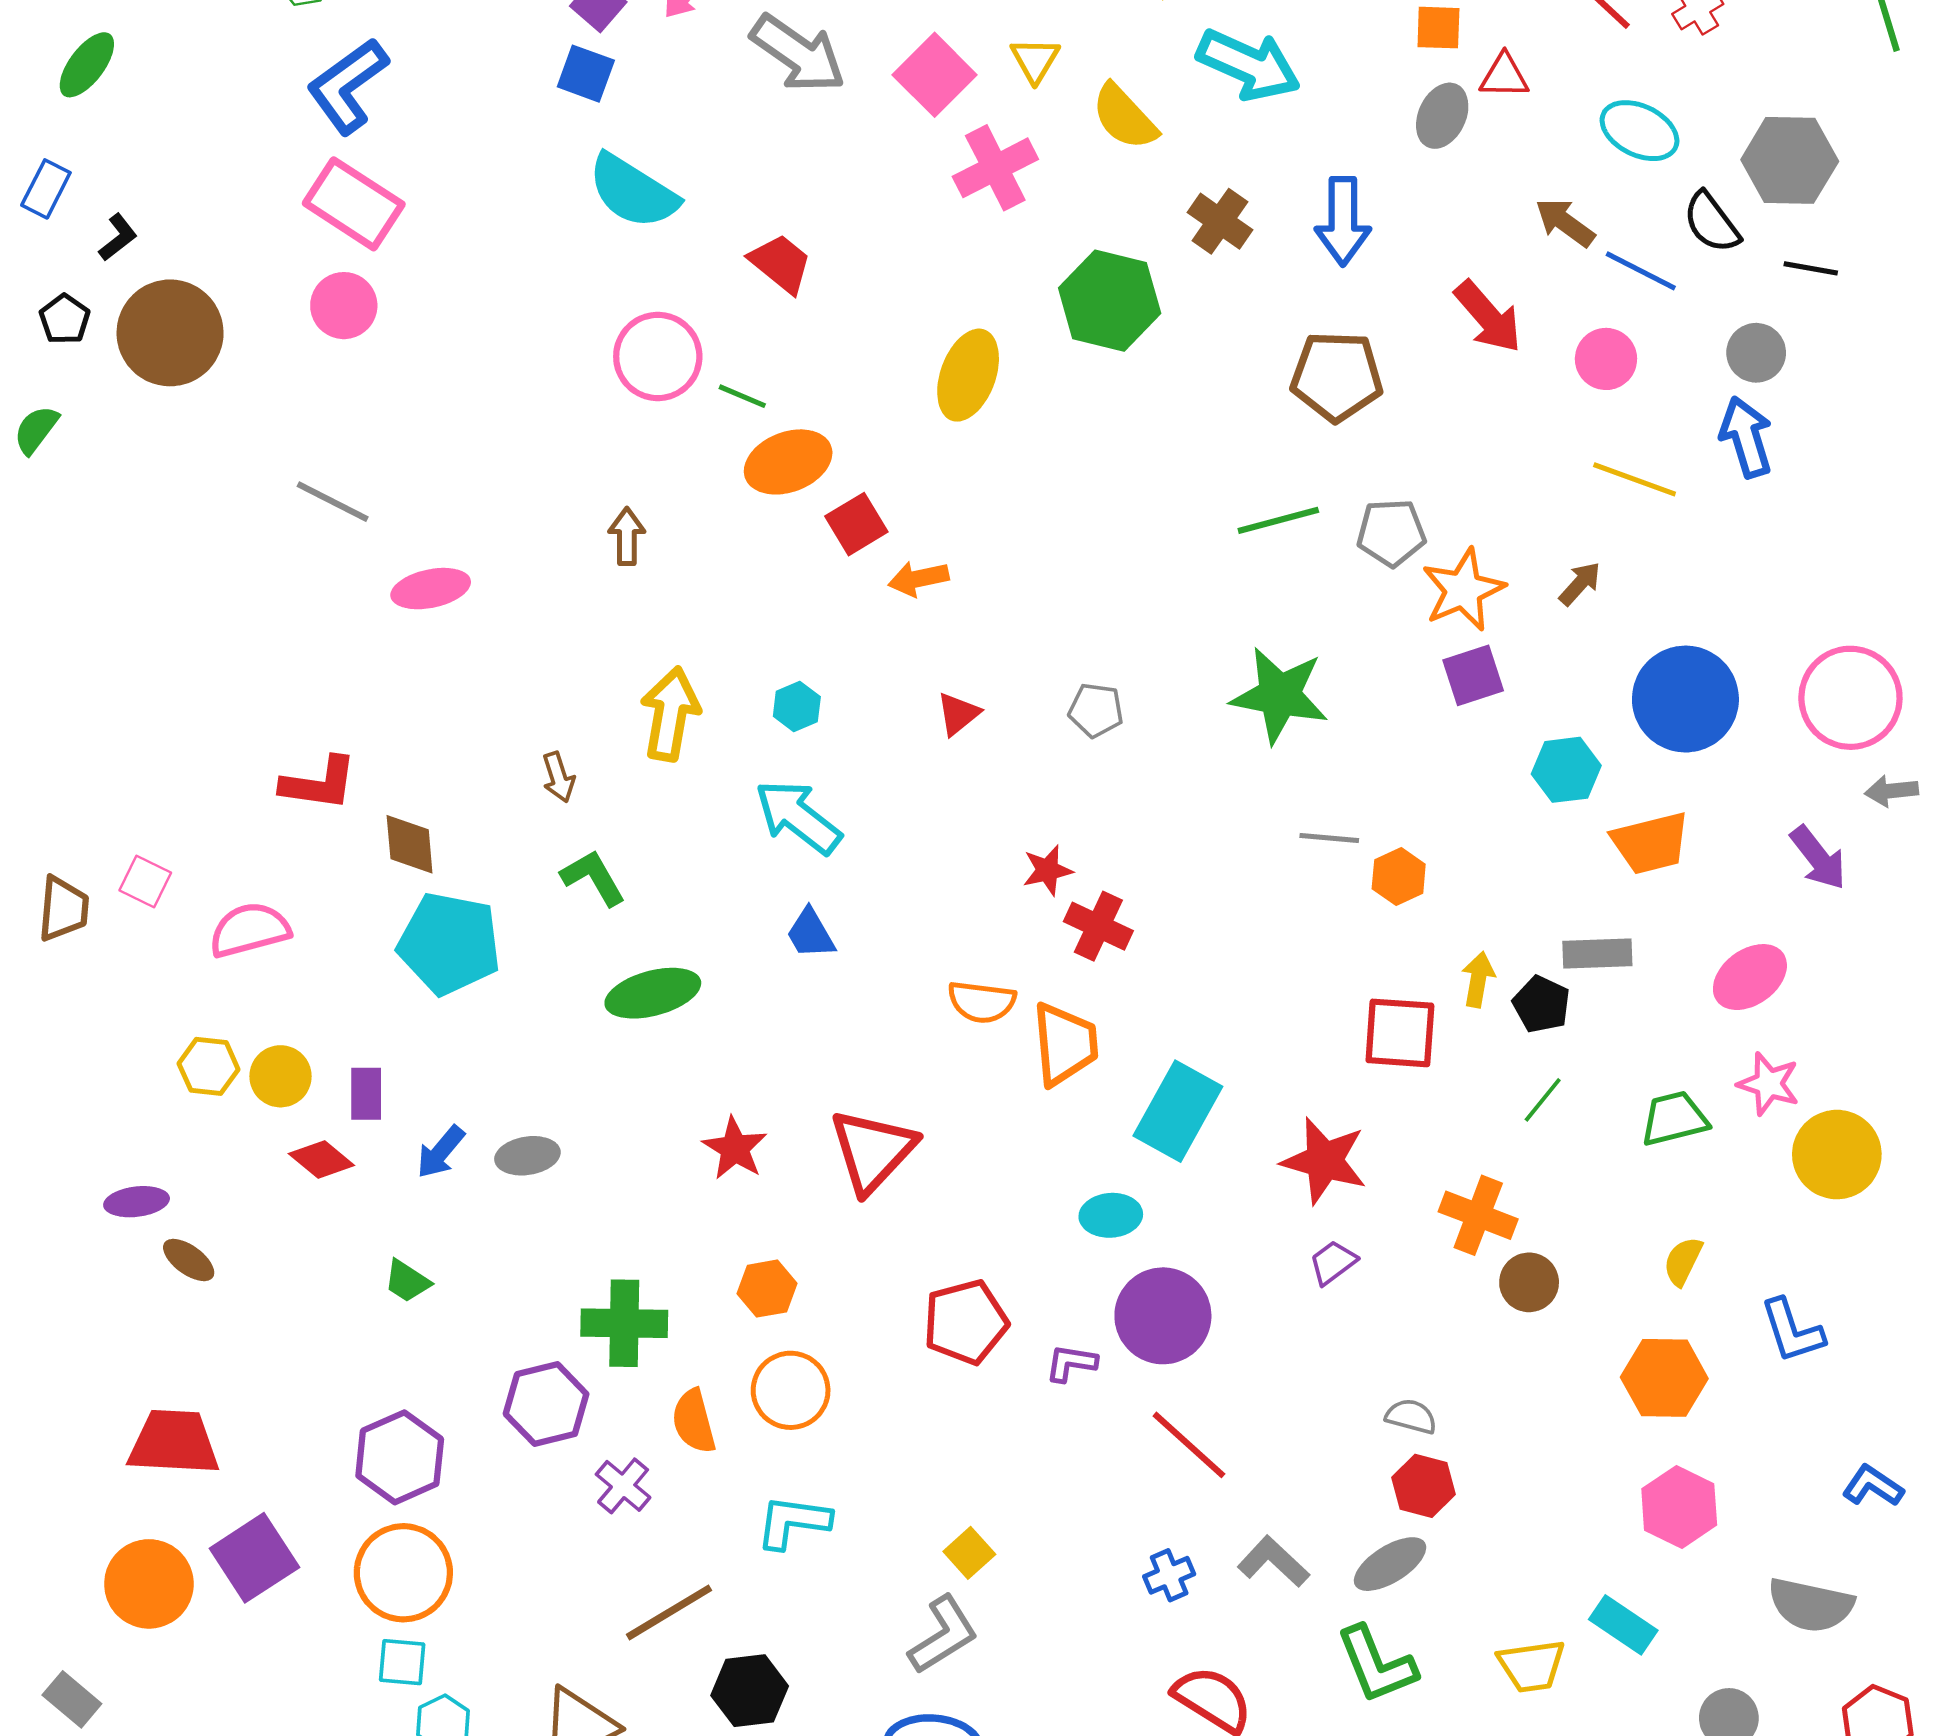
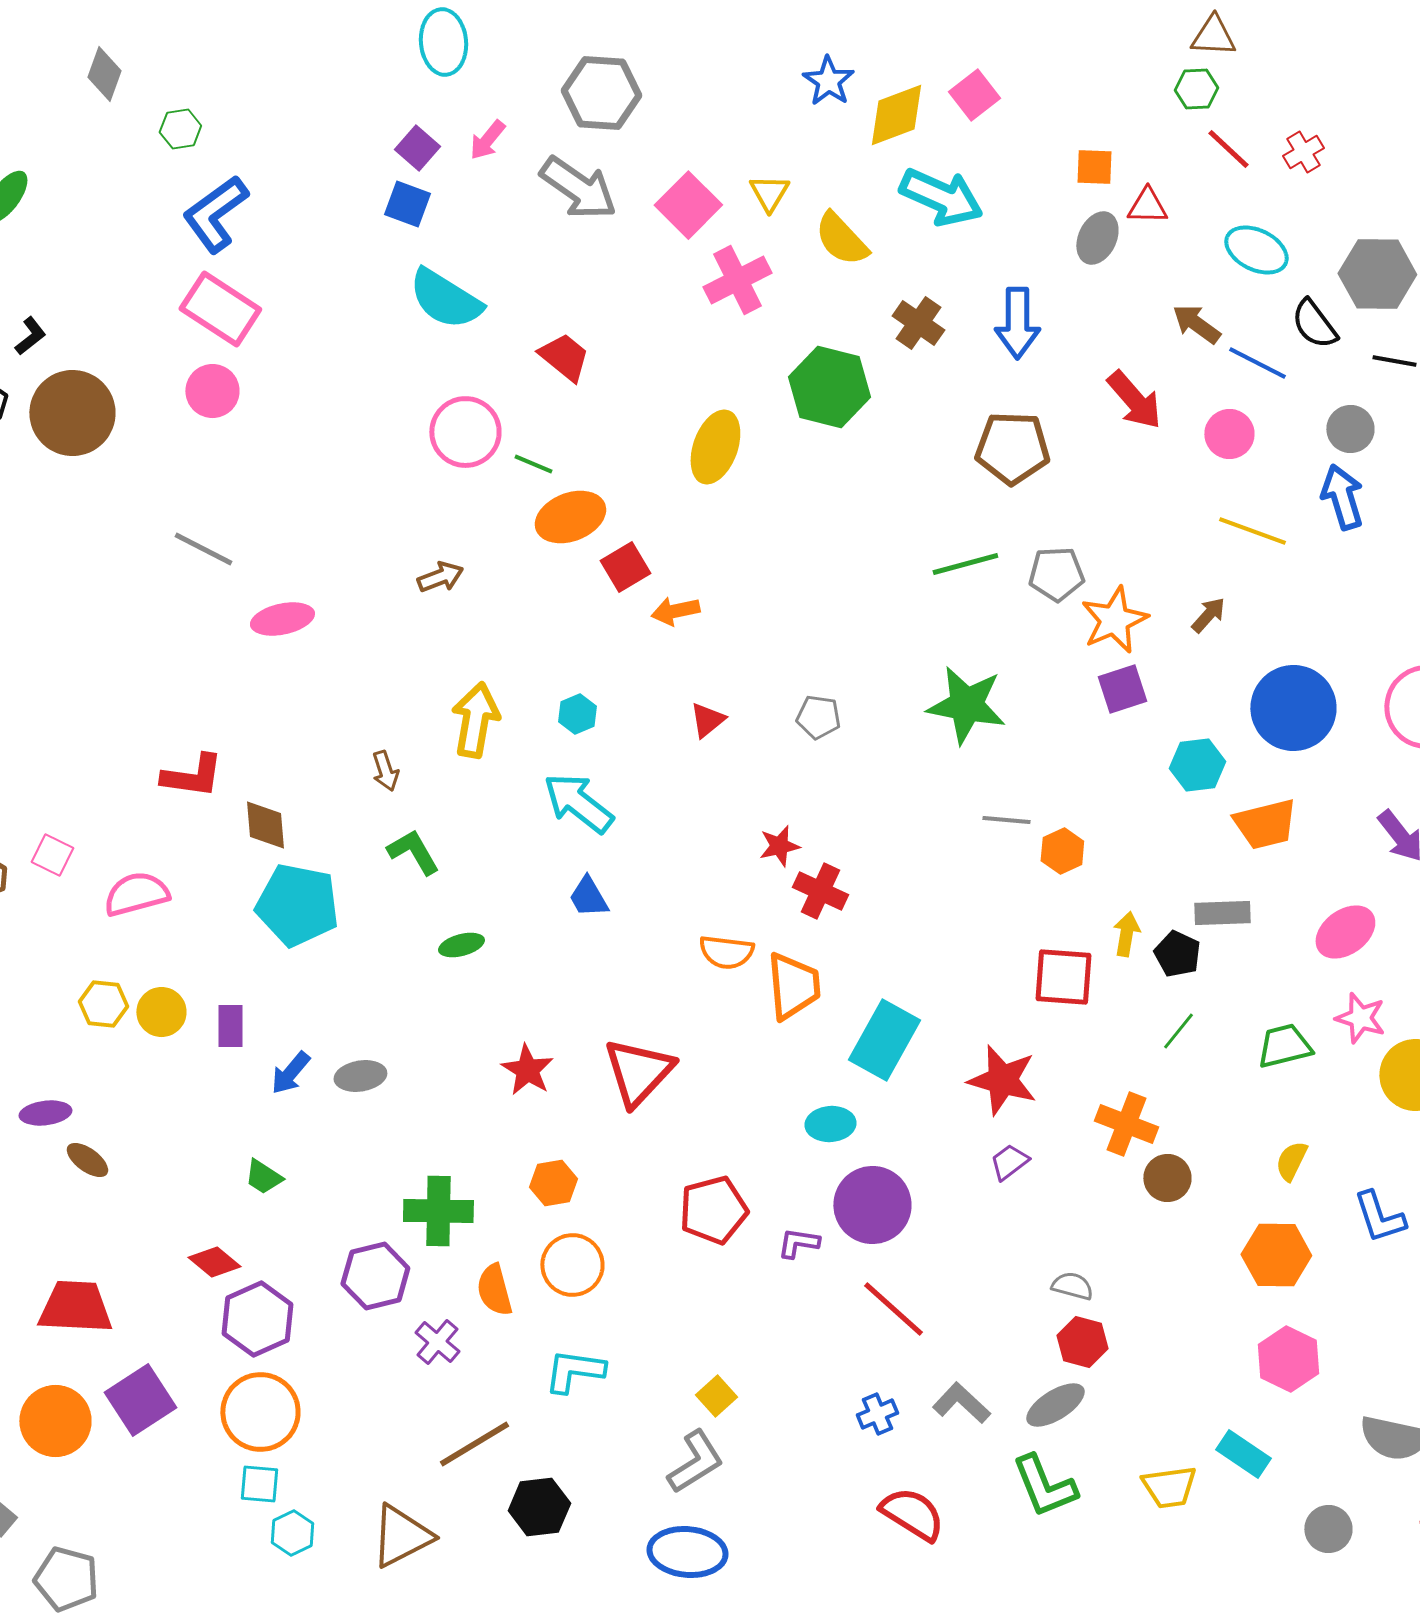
brown arrow: (627, 536) -> (440, 577), turned 69
green ellipse: (653, 993) -> (461, 945), size x0.6
red diamond: (321, 1159) -> (214, 1262), moved

